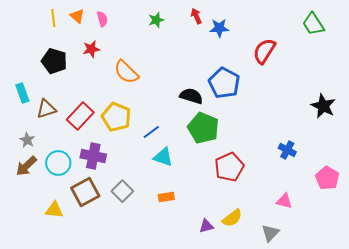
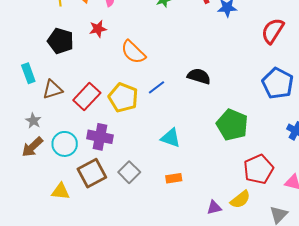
blue pentagon: (224, 83) -> (278, 83), moved
green pentagon: (203, 128) -> (232, 125), moved
blue line: (151, 132) -> (157, 87), moved
red pentagon: (229, 167) -> (258, 169), moved

